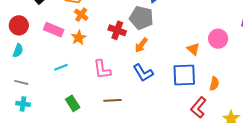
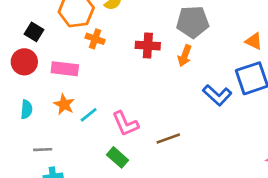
gray pentagon: (141, 18) -> (193, 22), moved
red circle: (19, 25) -> (24, 62), moved
orange star: (79, 38) -> (64, 104), moved
pink L-shape: (102, 69) -> (125, 124), moved
blue L-shape: (143, 73) -> (217, 95), moved

